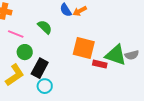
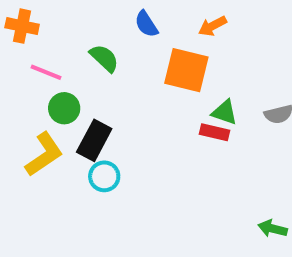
orange arrow: (80, 11) -> (212, 26), moved
orange square: (84, 48) -> (186, 70), moved
green triangle: (116, 55) -> (224, 112), moved, size x0.6

